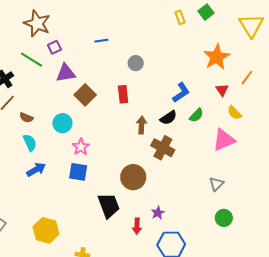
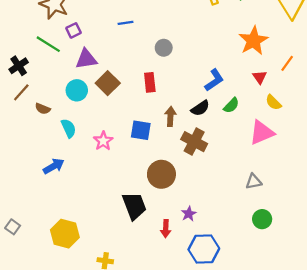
cyan circle: (62, 123) -> (77, 90), moved
cyan semicircle: (30, 143) -> (69, 128), moved
blue square: (78, 172) -> (141, 130), moved
gray triangle: (216, 184) -> (254, 182), turned 35

